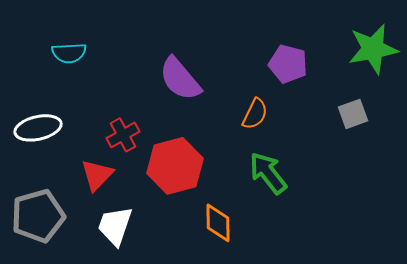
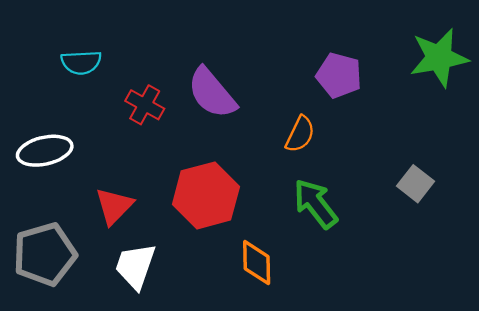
gray square: (353, 114) -> (415, 184), moved, turned -32
red cross: (123, 135) -> (145, 105), moved, turned -32

